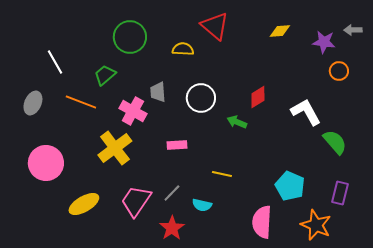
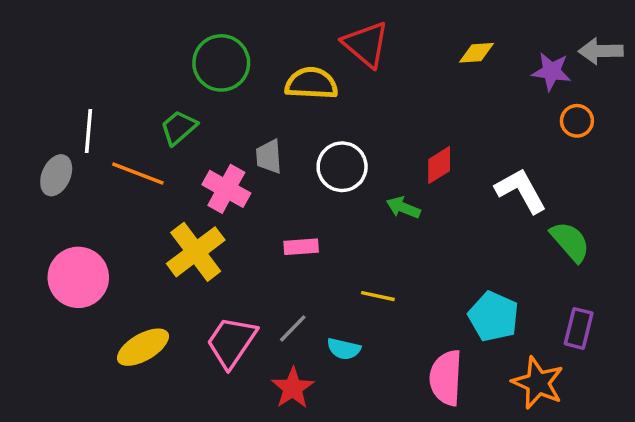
gray arrow: (353, 30) -> (601, 51), size x1.4
yellow semicircle: (183, 49) -> (311, 83), size x1.4
white line: (55, 62) -> (88, 131), moved, turned 35

